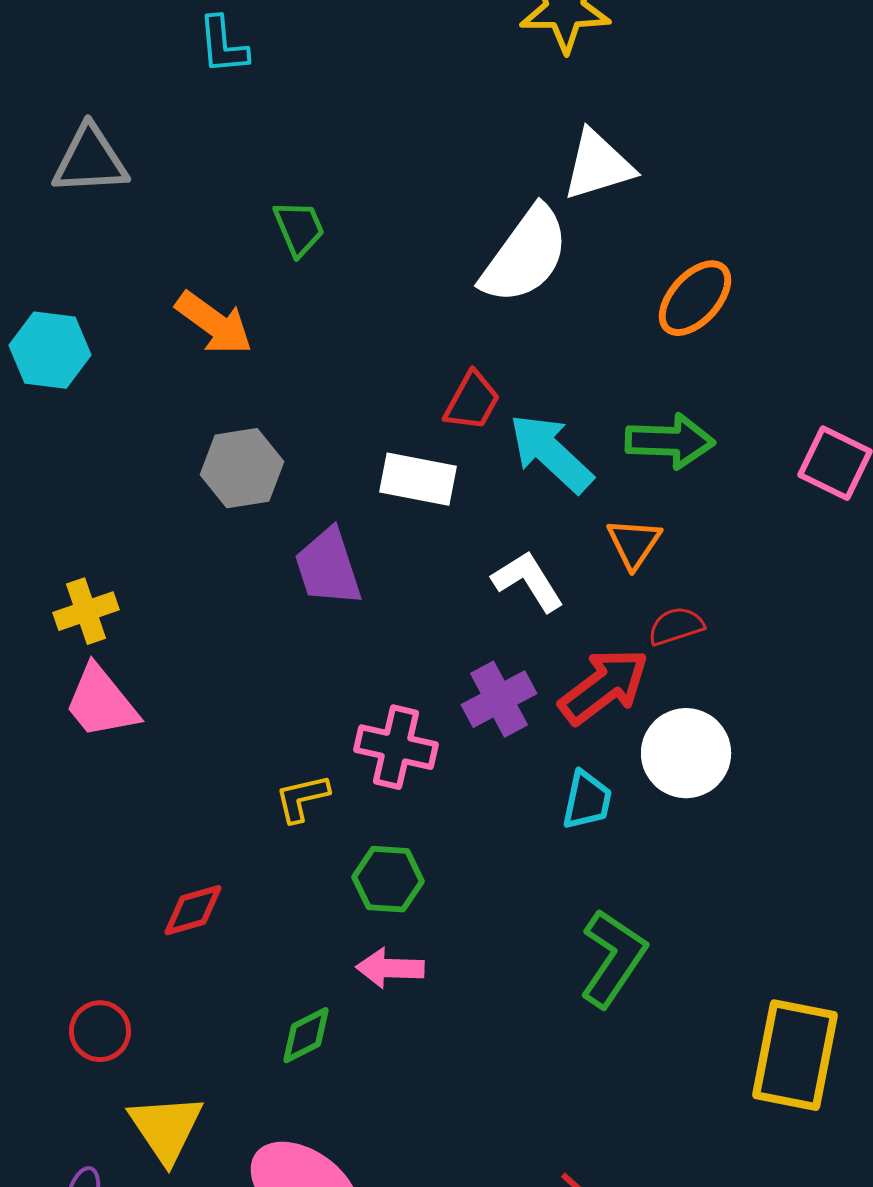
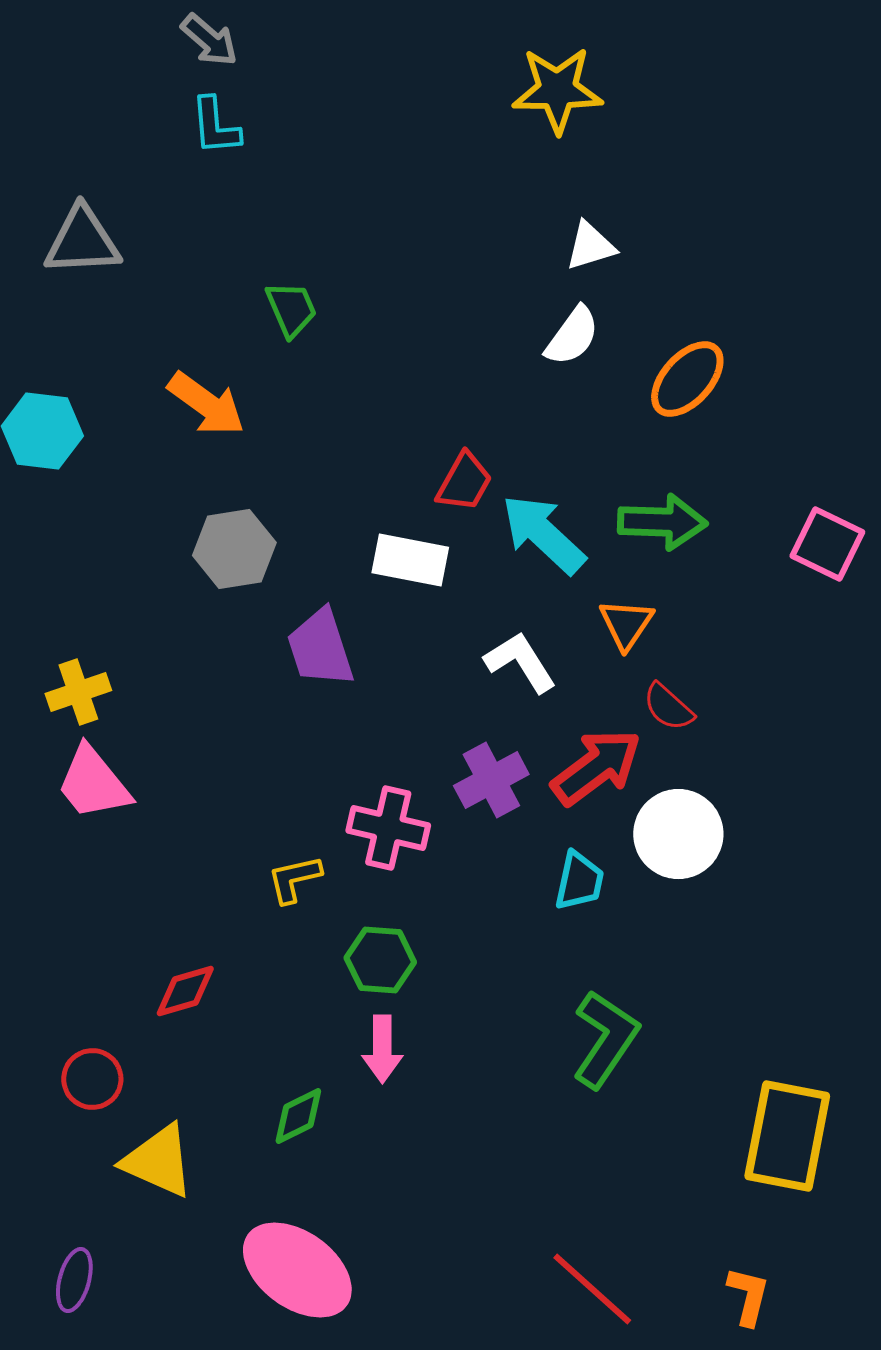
white triangle: (598, 165) -> (590, 246), size x0.7
white semicircle: (525, 255) -> (572, 336), moved, size x0.6
red semicircle: (676, 626) -> (668, 707), turned -120
pink arrow: (390, 968) -> (382, 1049), turned -92
red circle: (100, 1031) -> (92, 1079), moved
yellow triangle: (166, 1128) -> (158, 1161), moved, turned -32

